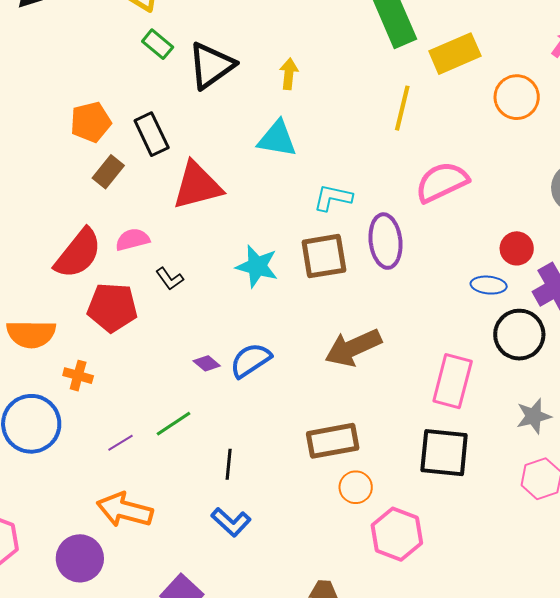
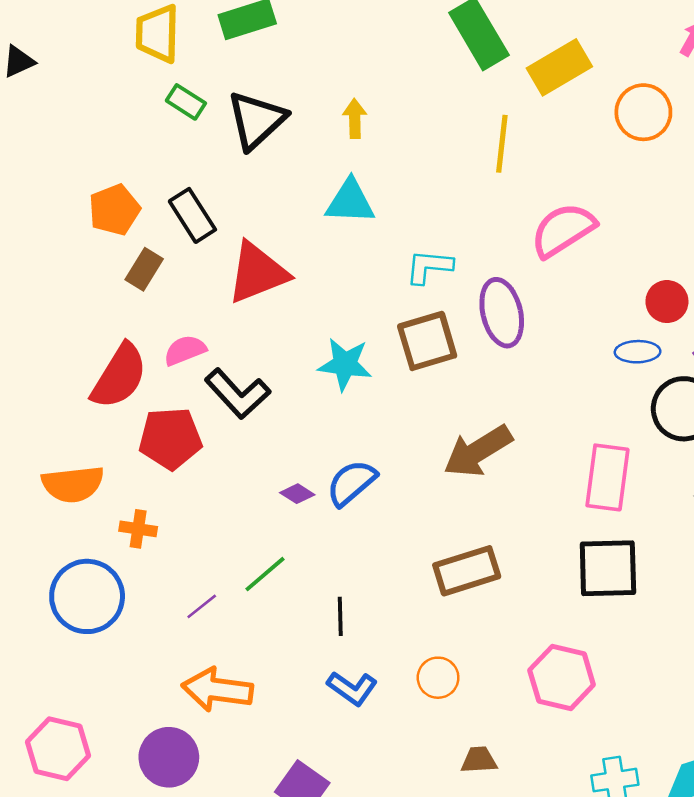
black L-shape: (170, 279) -> (238, 394), size x1.8
orange circle: (356, 487) -> (438, 678), moved

